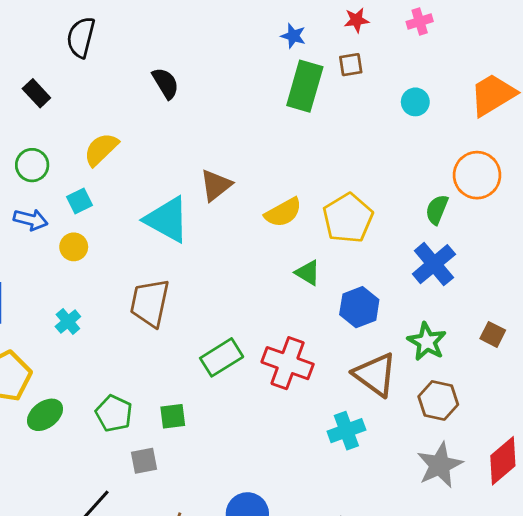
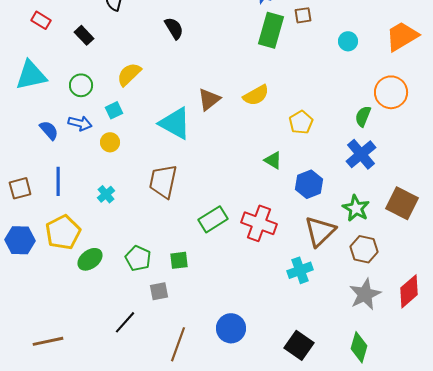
yellow semicircle: (283, 212) -> (256, 95), moved
yellow pentagon: (348, 218) -> (301, 122), size x0.7
brown square: (493, 334) -> (402, 203), size x1.8
brown triangle: (375, 375) -> (320, 231), turned 40

